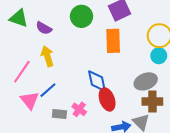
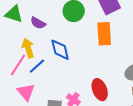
yellow arrow: (47, 56) -> (28, 48), moved
blue diamond: (97, 81) -> (60, 50), moved
blue line: (48, 90) -> (37, 66), moved

